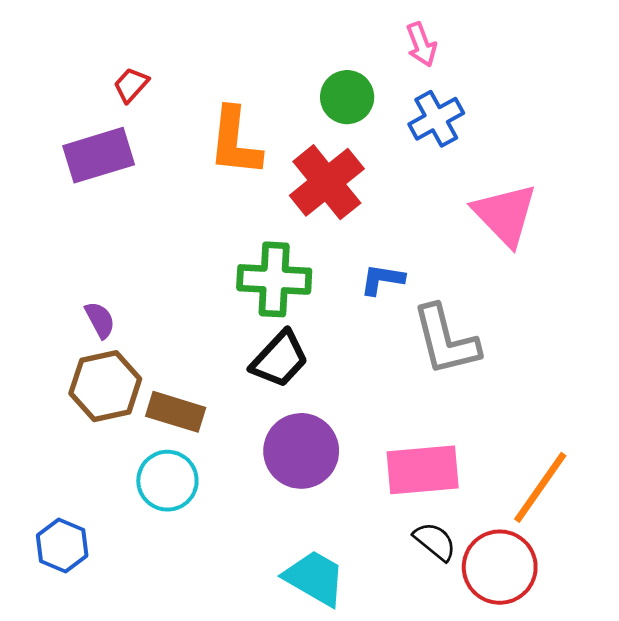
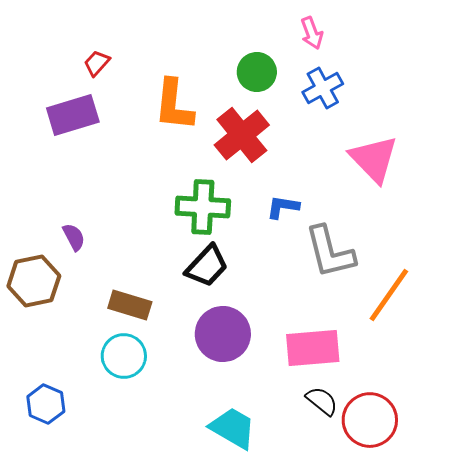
brown hexagon: (105, 386) -> (34, 281), moved
orange line: (540, 487) -> (389, 295), moved

